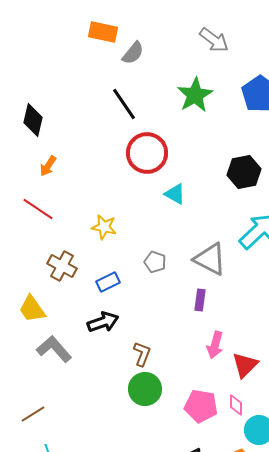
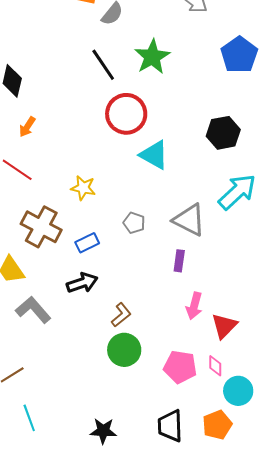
green star: (195, 95) -> (152, 57), moved
cyan triangle: (175, 194) -> (154, 155), size x1.4
brown cross: (62, 266) -> (41, 227), size x1.4
brown L-shape: (142, 354) -> (121, 315), turned 30

